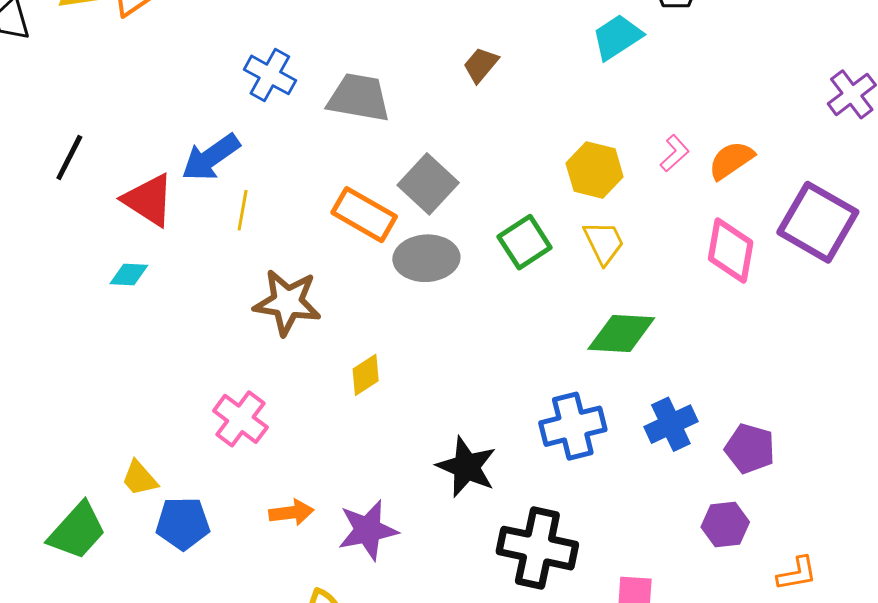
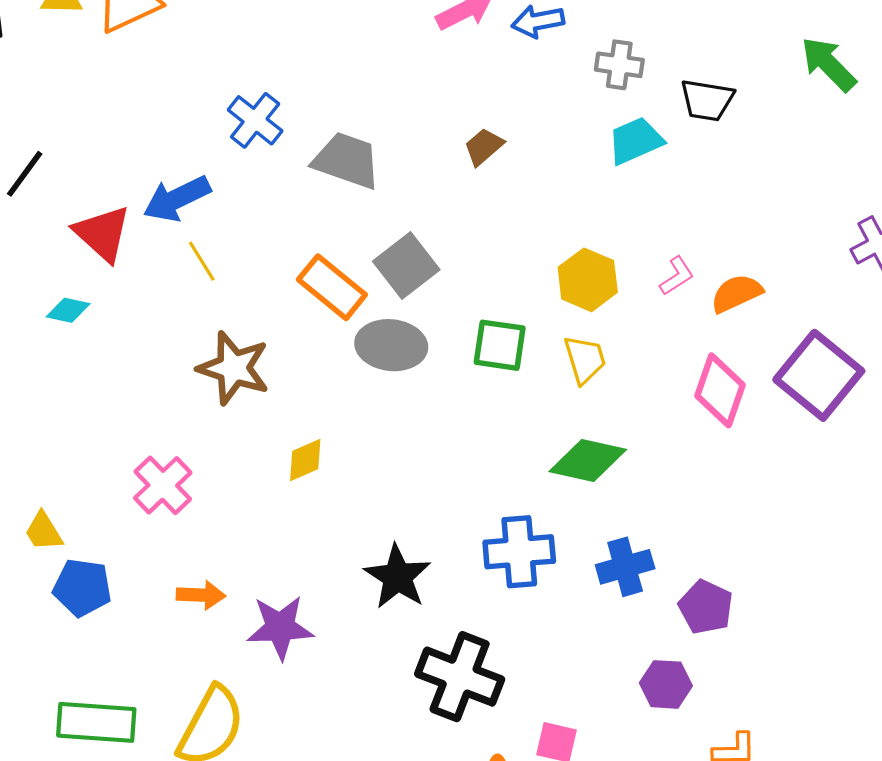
yellow line: (243, 210) -> (202, 261), turned -51
green square: (525, 242) -> (500, 345), turned 32

